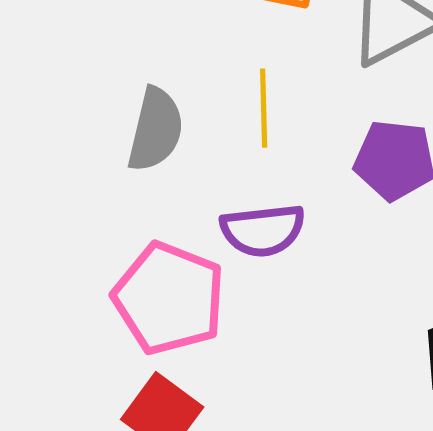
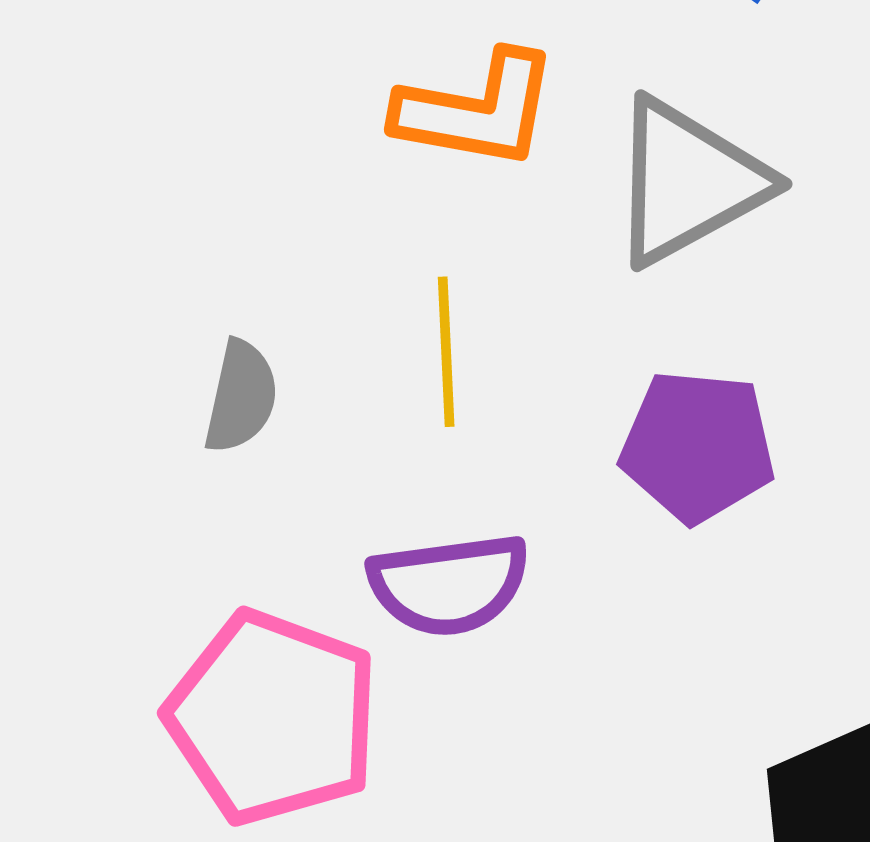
gray semicircle: (156, 130) -> (241, 397), size x0.7

